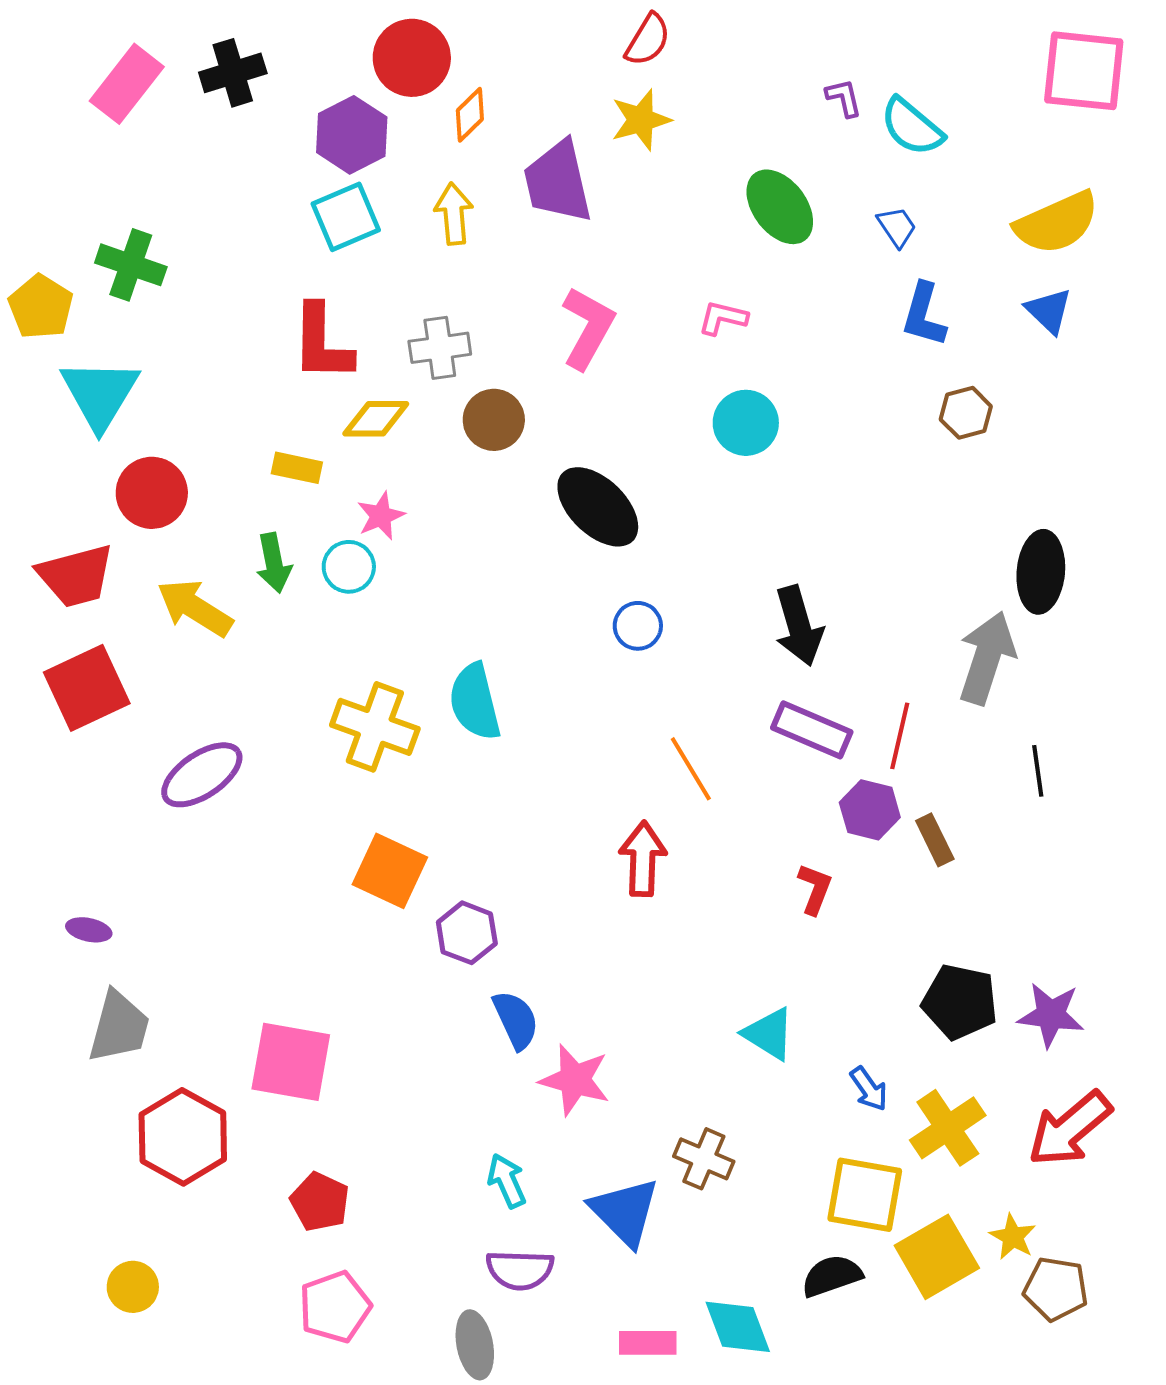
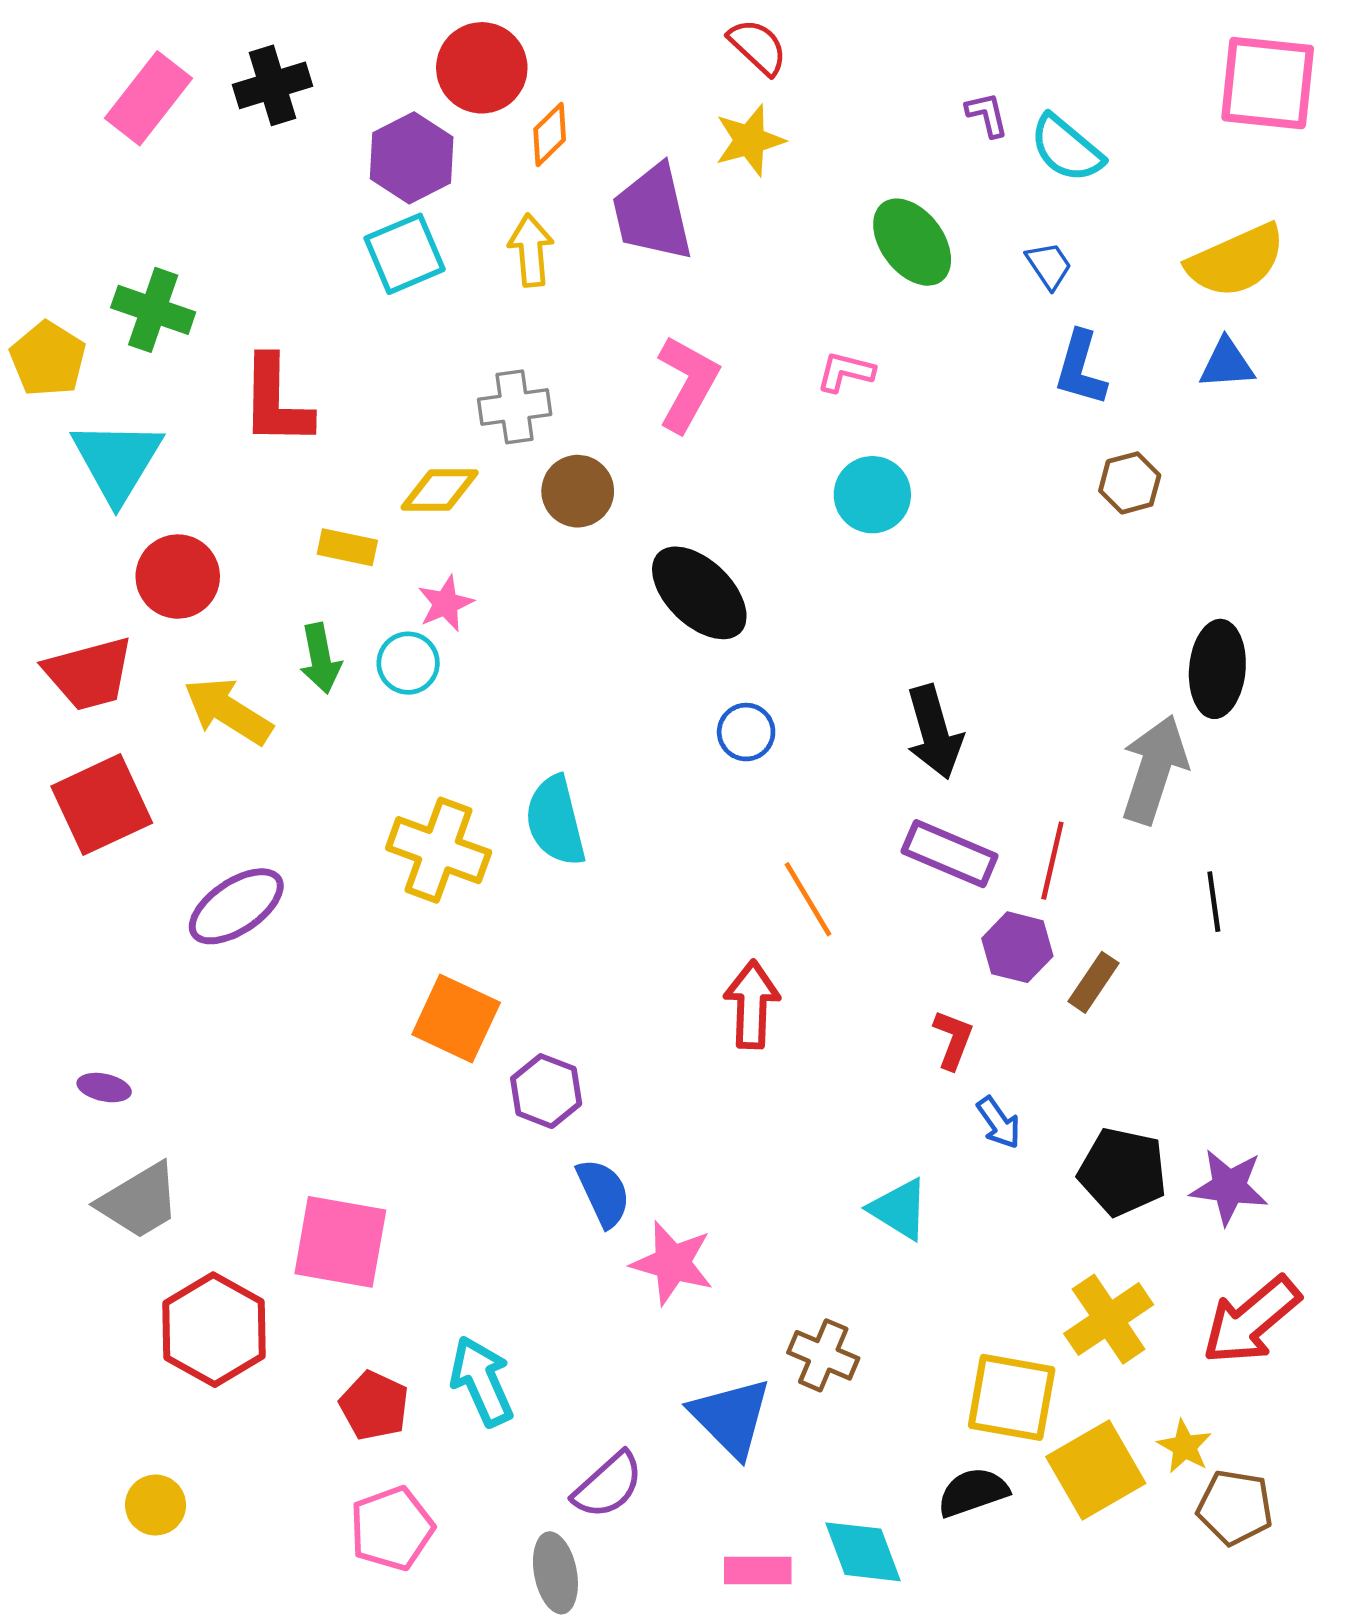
red semicircle: (648, 40) -> (758, 47), turned -78
blue triangle: (1049, 311) -> (1227, 364), turned -48
red L-shape: (322, 343) -> (276, 401), moved
brown rectangle: (935, 840) -> (1093, 982), turned 60
gray trapezoid: (119, 1027) -> (139, 1201), turned 44
blue arrow: (869, 1089) -> (999, 1123), moved
cyan arrow: (507, 1181) -> (482, 1381), moved, size x1.4
purple semicircle: (520, 1270) -> (608, 1485), turned -44

